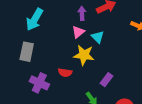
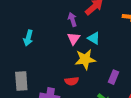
cyan arrow: (35, 19) -> (28, 38), size x0.7
gray rectangle: (27, 52) -> (21, 81), moved

